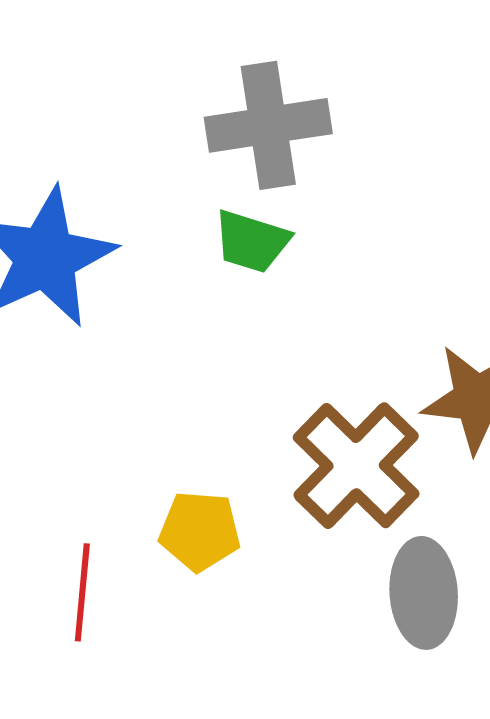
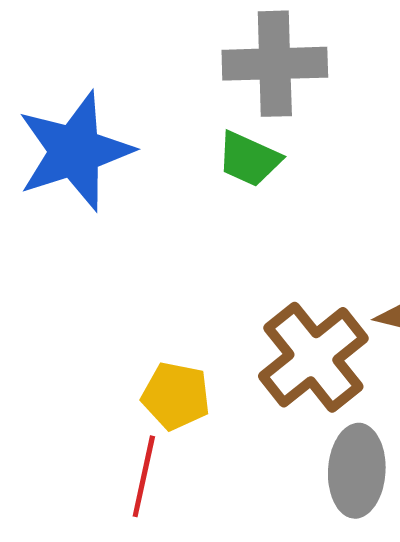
red line: (82, 592) -> (144, 476), moved

